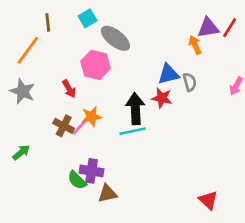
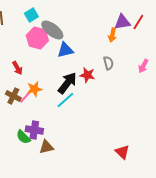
orange arrow: (195, 45) -> (112, 35), turned -144
pink hexagon: (96, 65) -> (37, 38), moved
blue triangle: (168, 74) -> (65, 50), moved
black arrow: (135, 109) -> (67, 83), turned 40
cyan line: (133, 131) -> (65, 100), turned -30

